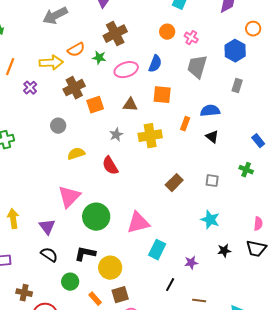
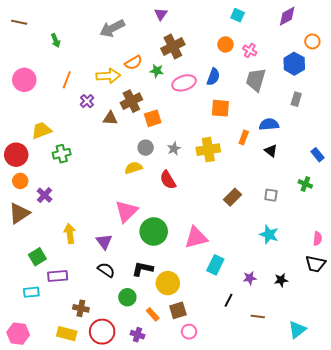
brown triangle: (130, 105) -> (110, 118), moved
gray circle: (58, 126) -> (146, 148), moved
black star: (224, 251) -> (281, 280), moved

